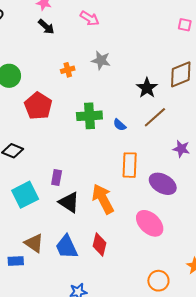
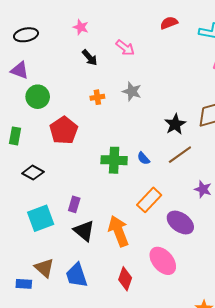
black arrow: (46, 27) -> (90, 58), moved
green cross: (89, 116) -> (114, 160), moved
orange rectangle: (130, 165) -> (149, 200), turned 35
red diamond: (100, 244) -> (125, 279), moved

